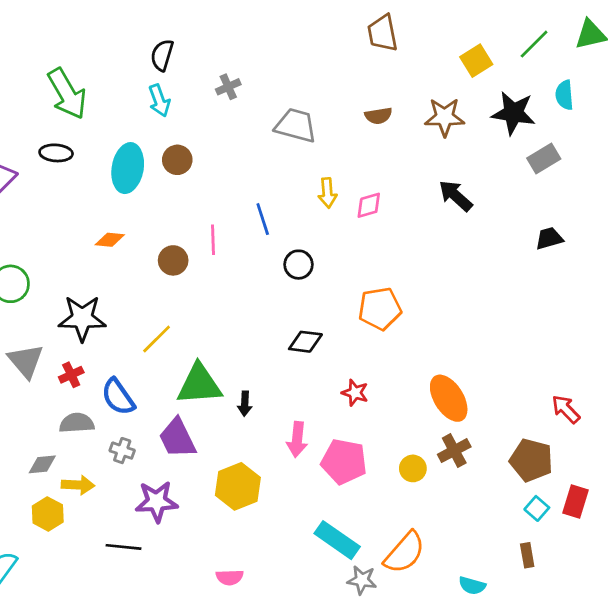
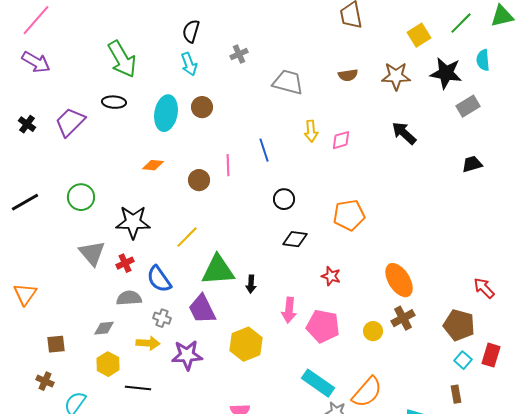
black circle: (299, 265) -> (284, 199), moved
yellow arrow: (78, 485) -> (148, 343), moved
black line: (124, 547) -> (138, 388), moved

